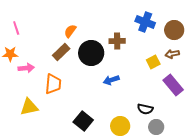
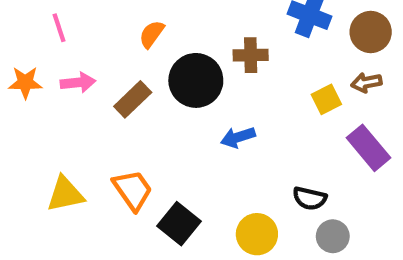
pink line: (16, 28) -> (59, 28), moved
brown rectangle: (61, 52) -> (133, 99), moved
pink arrow: (26, 68) -> (78, 83), moved
orange trapezoid: (53, 84) -> (133, 190), moved, turned -40

